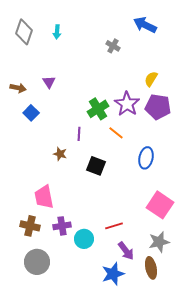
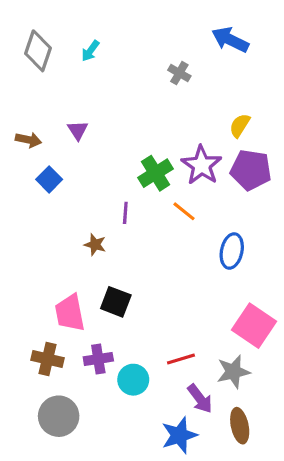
cyan arrow: (57, 32) -> (90, 51), turned 32
black square: (96, 166) -> (116, 302), moved
gray star: (159, 242) -> (233, 372), moved

